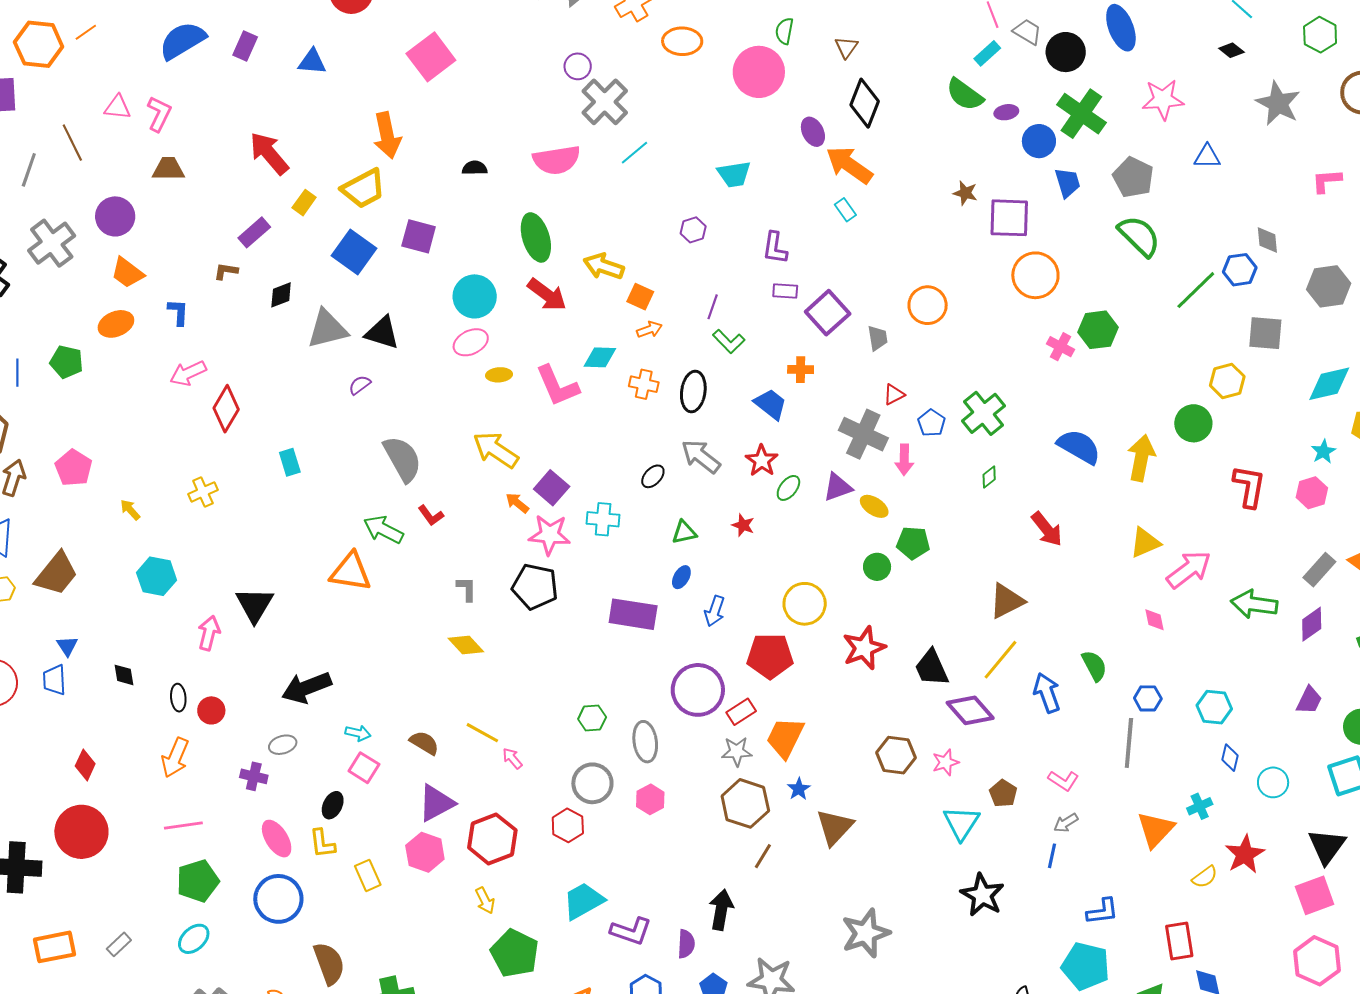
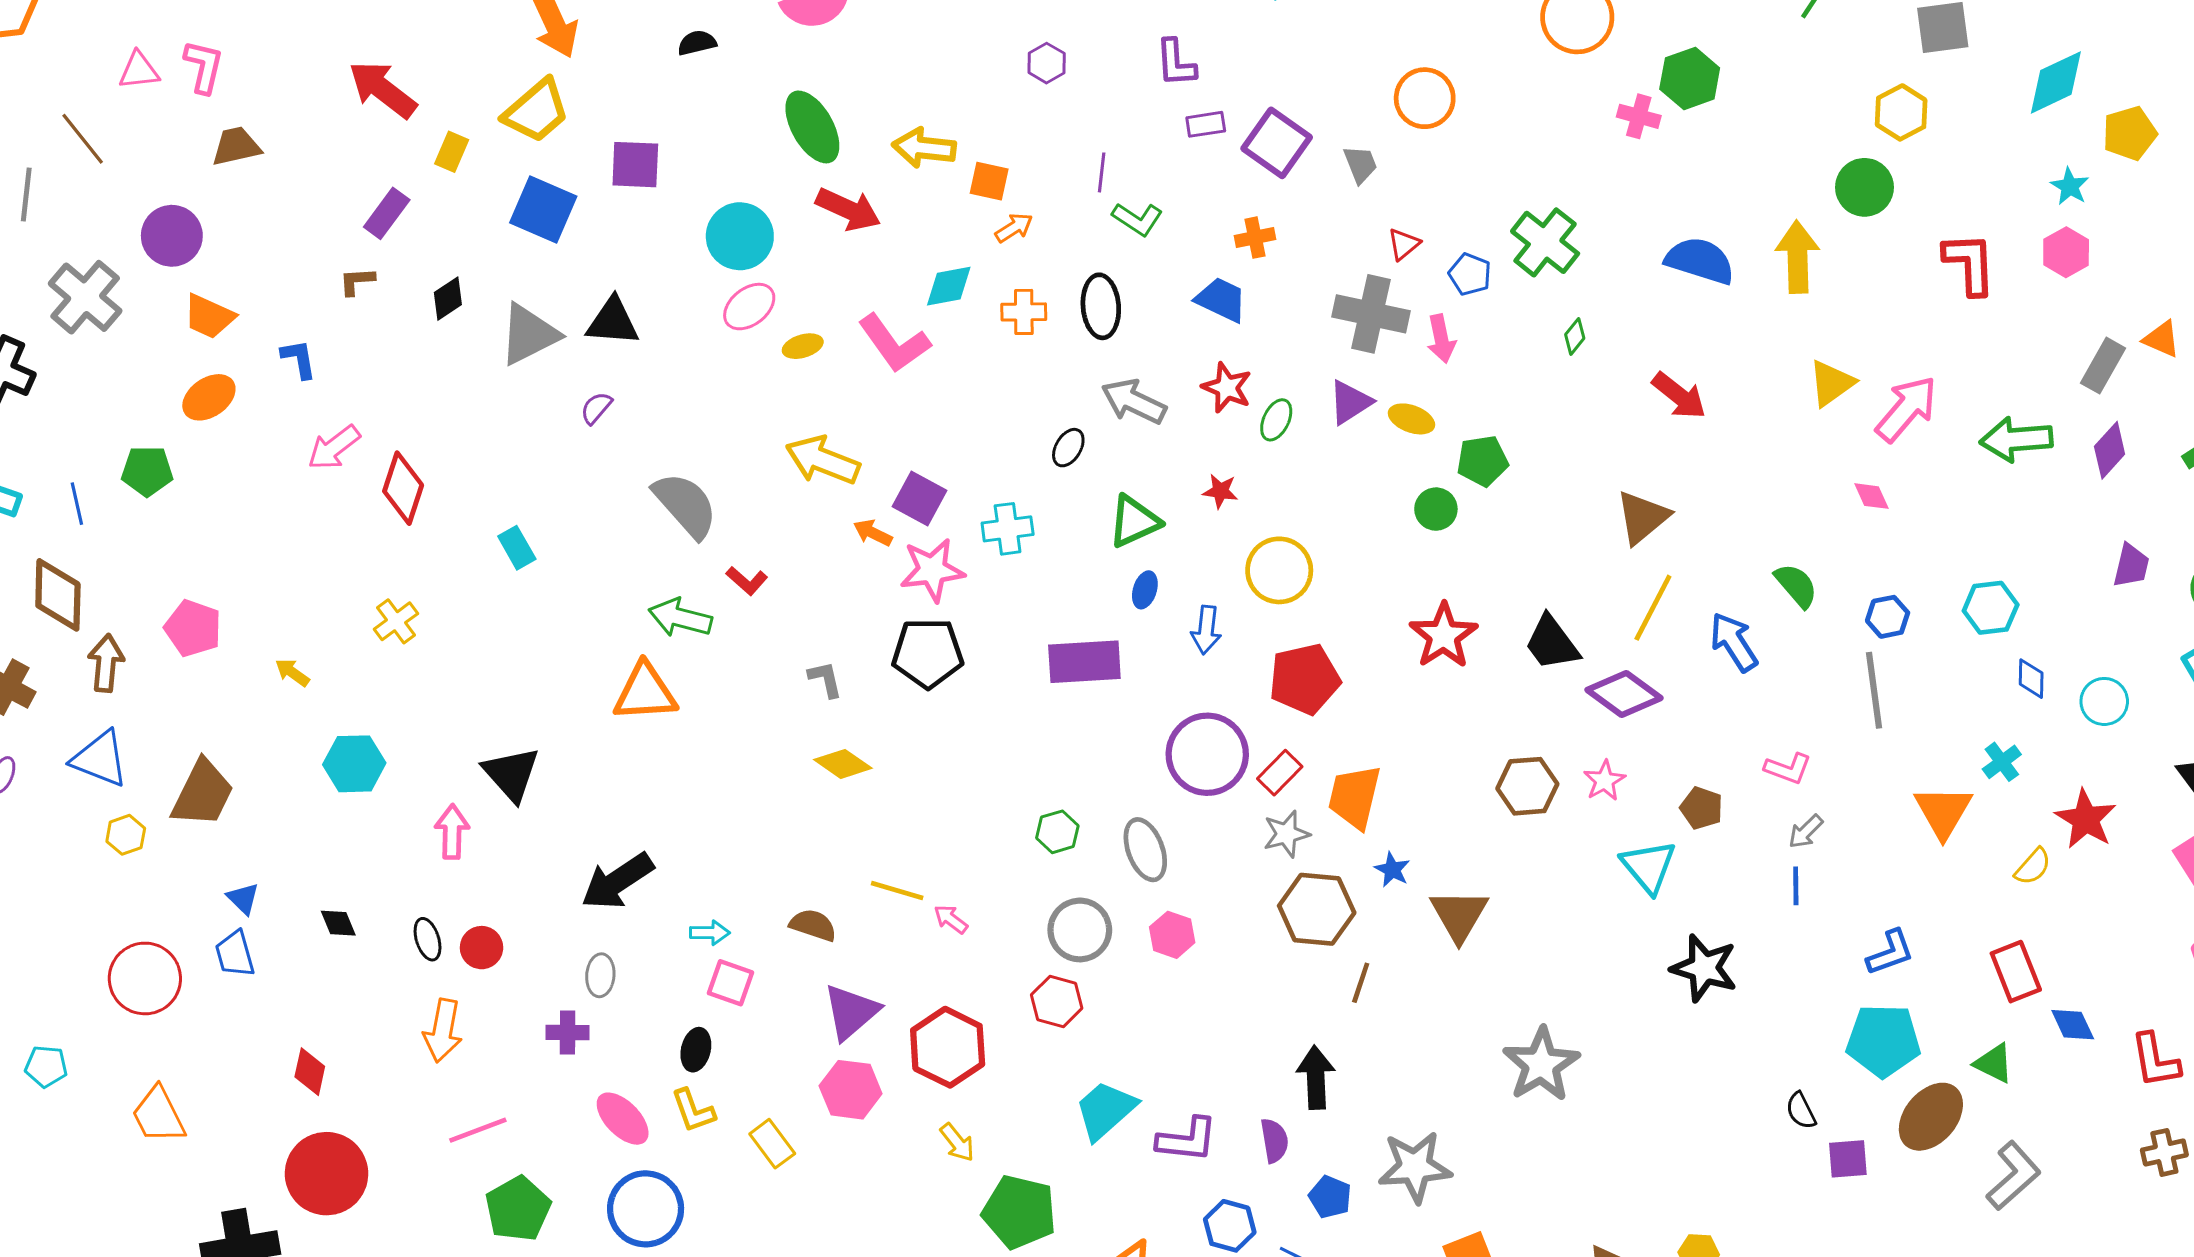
green triangle: (684, 532) -> (1134, 521), size x1.4
yellow circle: (805, 604) -> (1279, 570), moved
gray ellipse: (283, 745) -> (600, 975), turned -56

